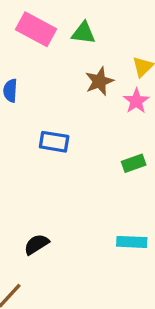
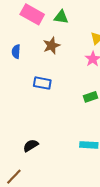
brown star: (99, 81) -> (51, 46), moved

